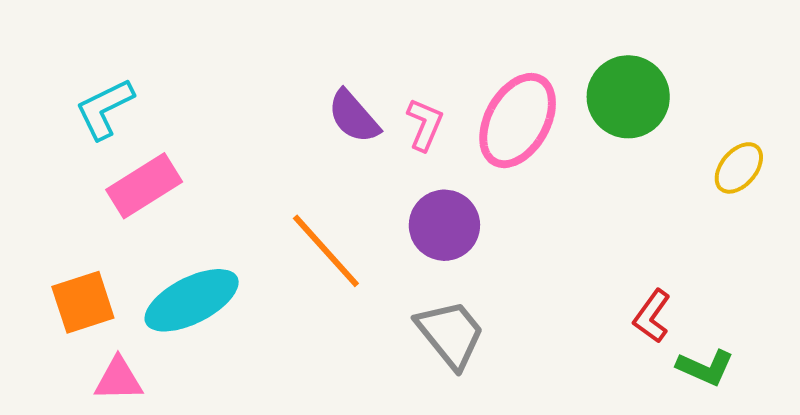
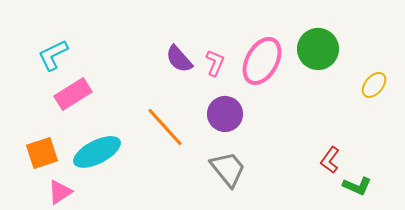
pink triangle: (118, 379) -> (60, 192), turned -32

